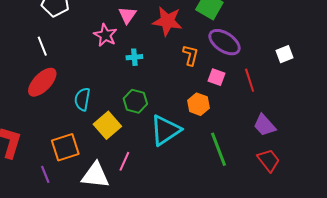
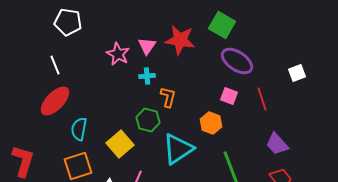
pink triangle: (127, 15) -> (147, 46), moved
orange L-shape: (190, 55) -> (168, 97), moved
cyan semicircle: (82, 99) -> (79, 129), moved

